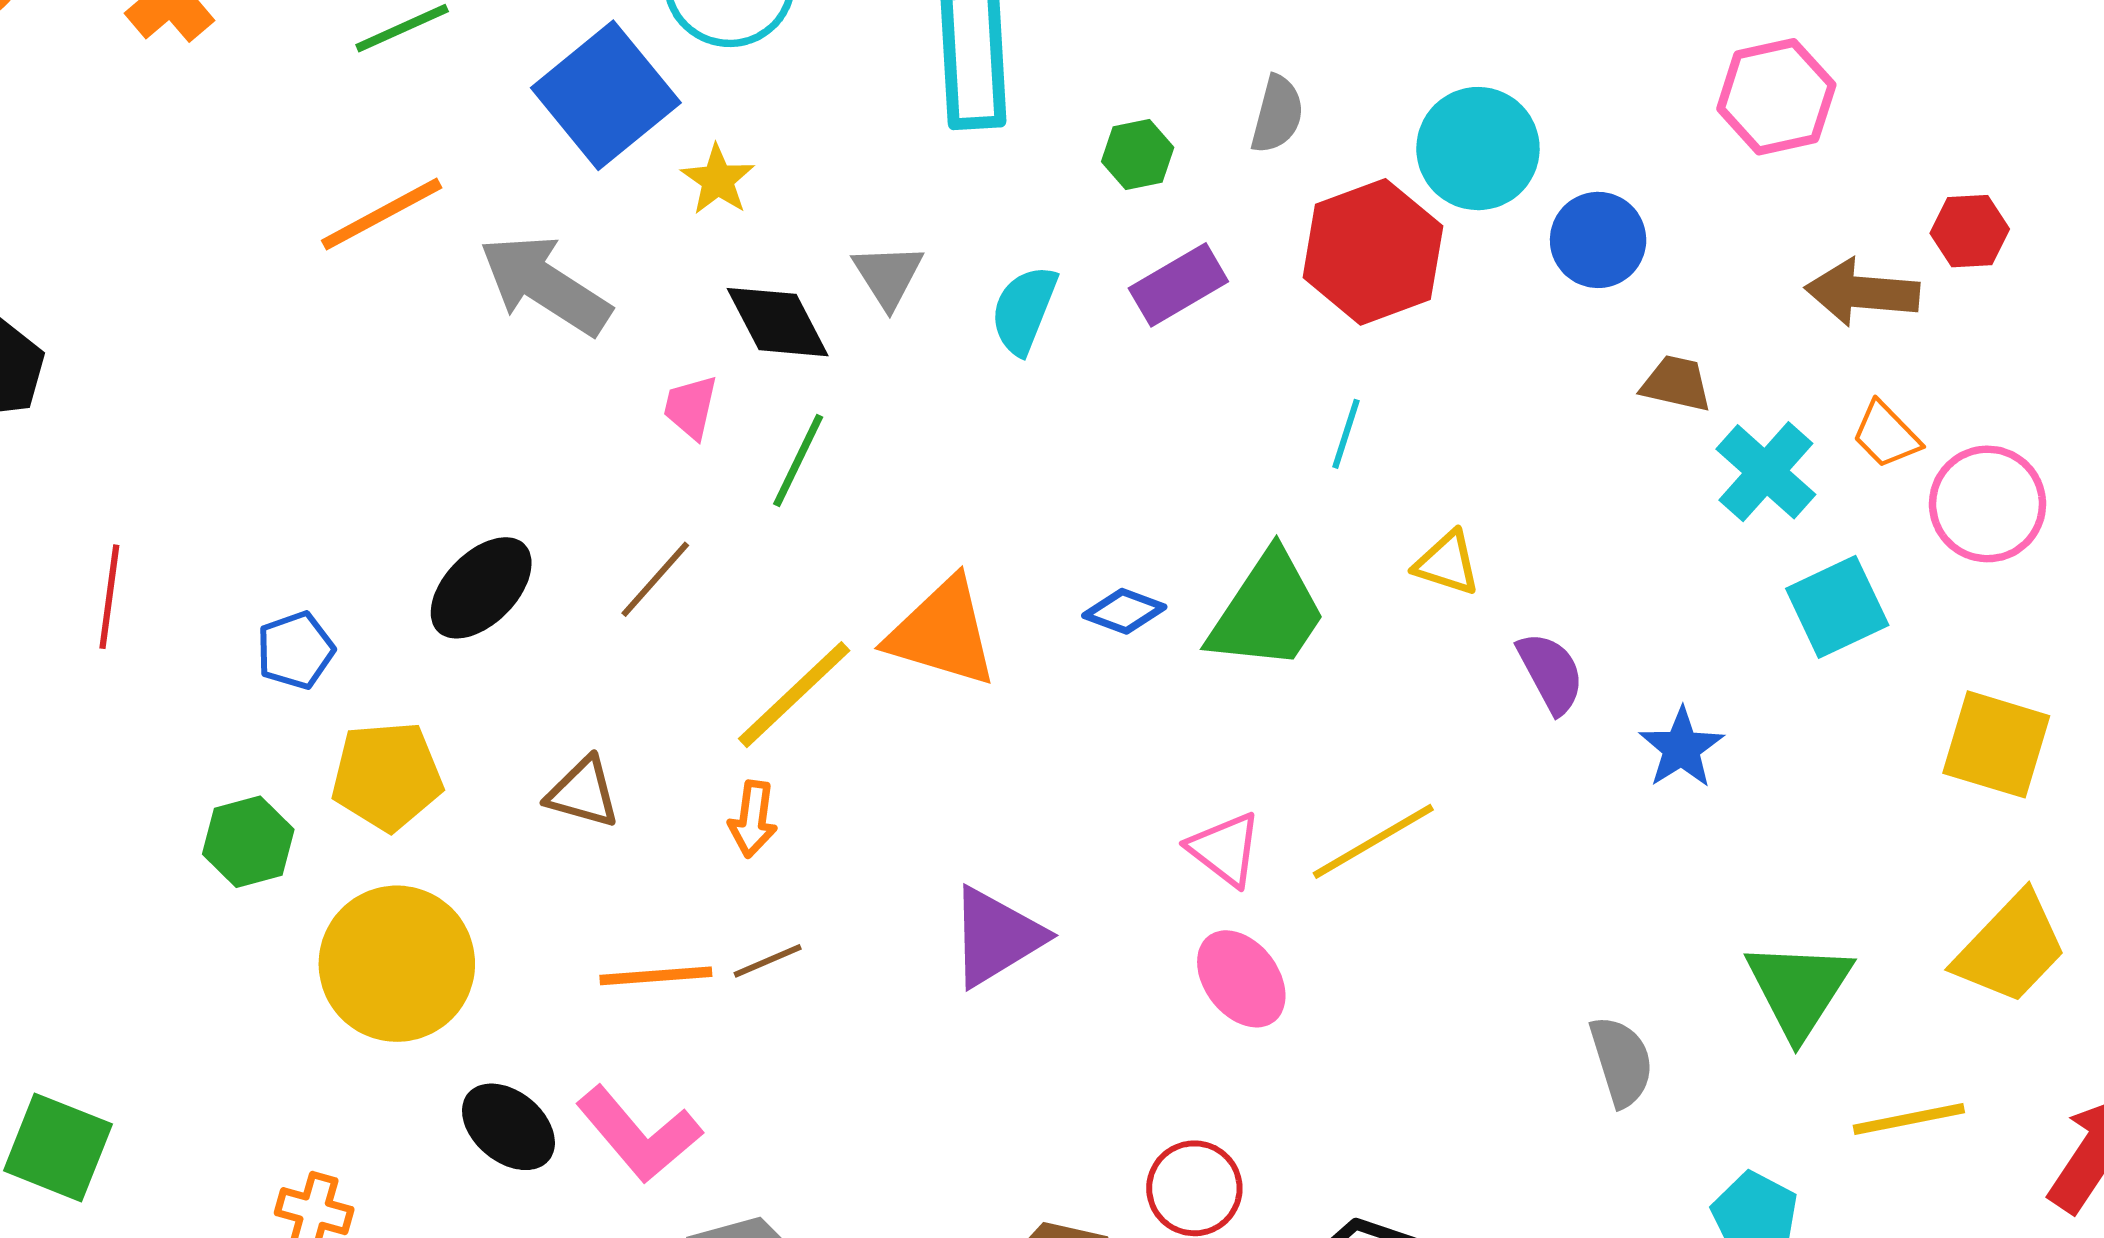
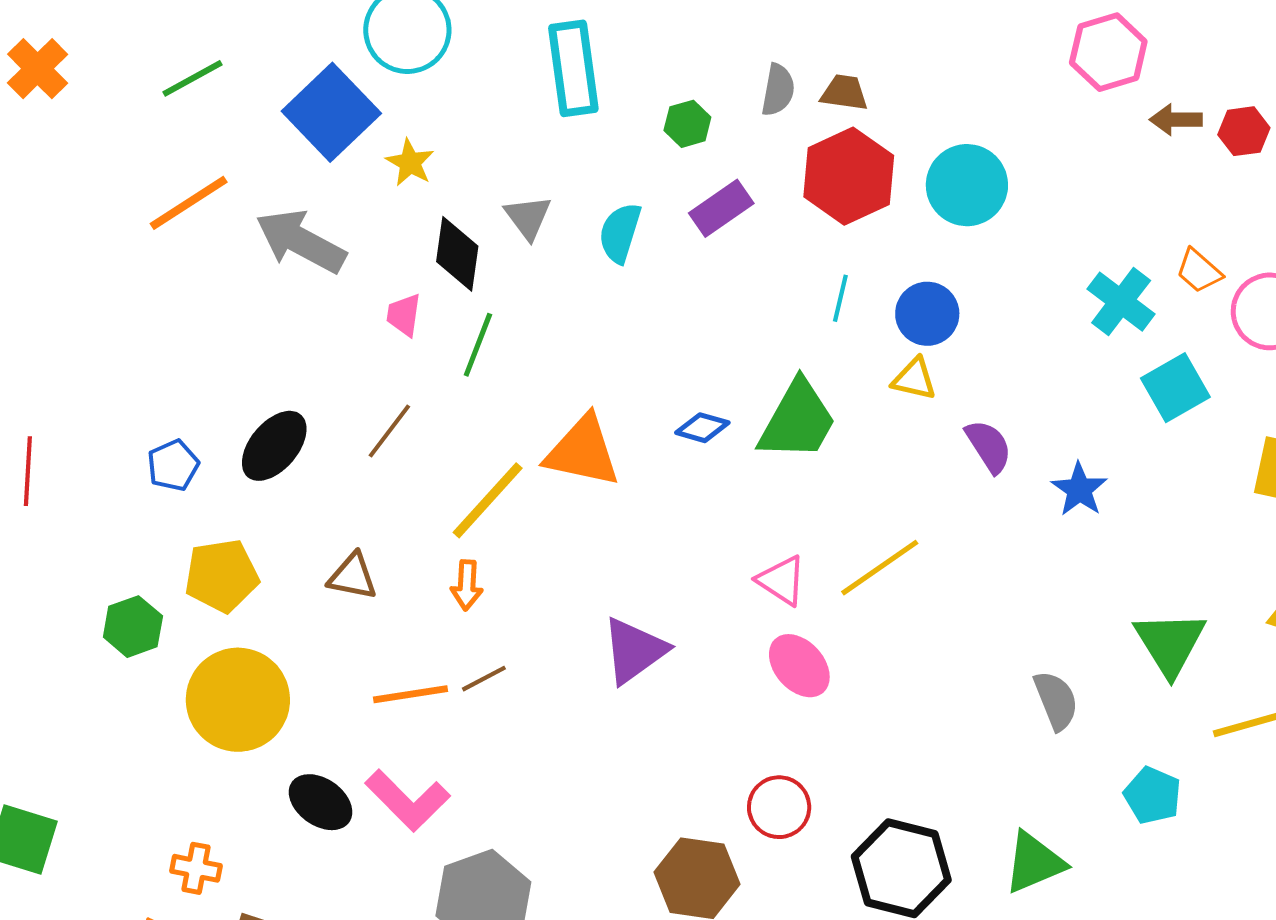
cyan circle: (1478, 149) -> (967, 185), moved
blue circle: (1598, 240) -> (927, 314), moved
brown arrow: (1862, 292) -> (1176, 120), moved, size x0.7
black diamond: (778, 322) -> (457, 254), turned 40
brown trapezoid: (1676, 384) -> (844, 93), moved
blue pentagon: (295, 650) -> (173, 465), moved

